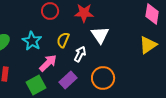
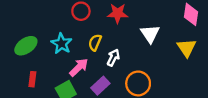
white triangle: (100, 35) -> (150, 34), moved
yellow triangle: (148, 45) -> (187, 48), turned -30

